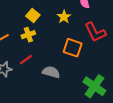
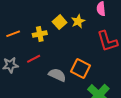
yellow square: (33, 15) -> (60, 22), moved
orange square: (73, 48) -> (80, 69), moved

